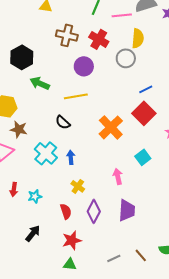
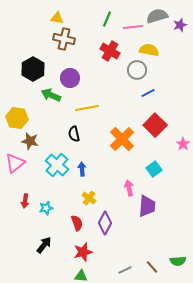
brown cross: (67, 35) -> (64, 39), moved
yellow semicircle: (138, 38) -> (149, 50), turned -84
purple circle: (84, 66) -> (70, 78), moved
blue line: (146, 89) -> (148, 93), moved
black semicircle: (63, 122) -> (74, 134), turned 35
purple trapezoid: (127, 210) -> (147, 206), moved

